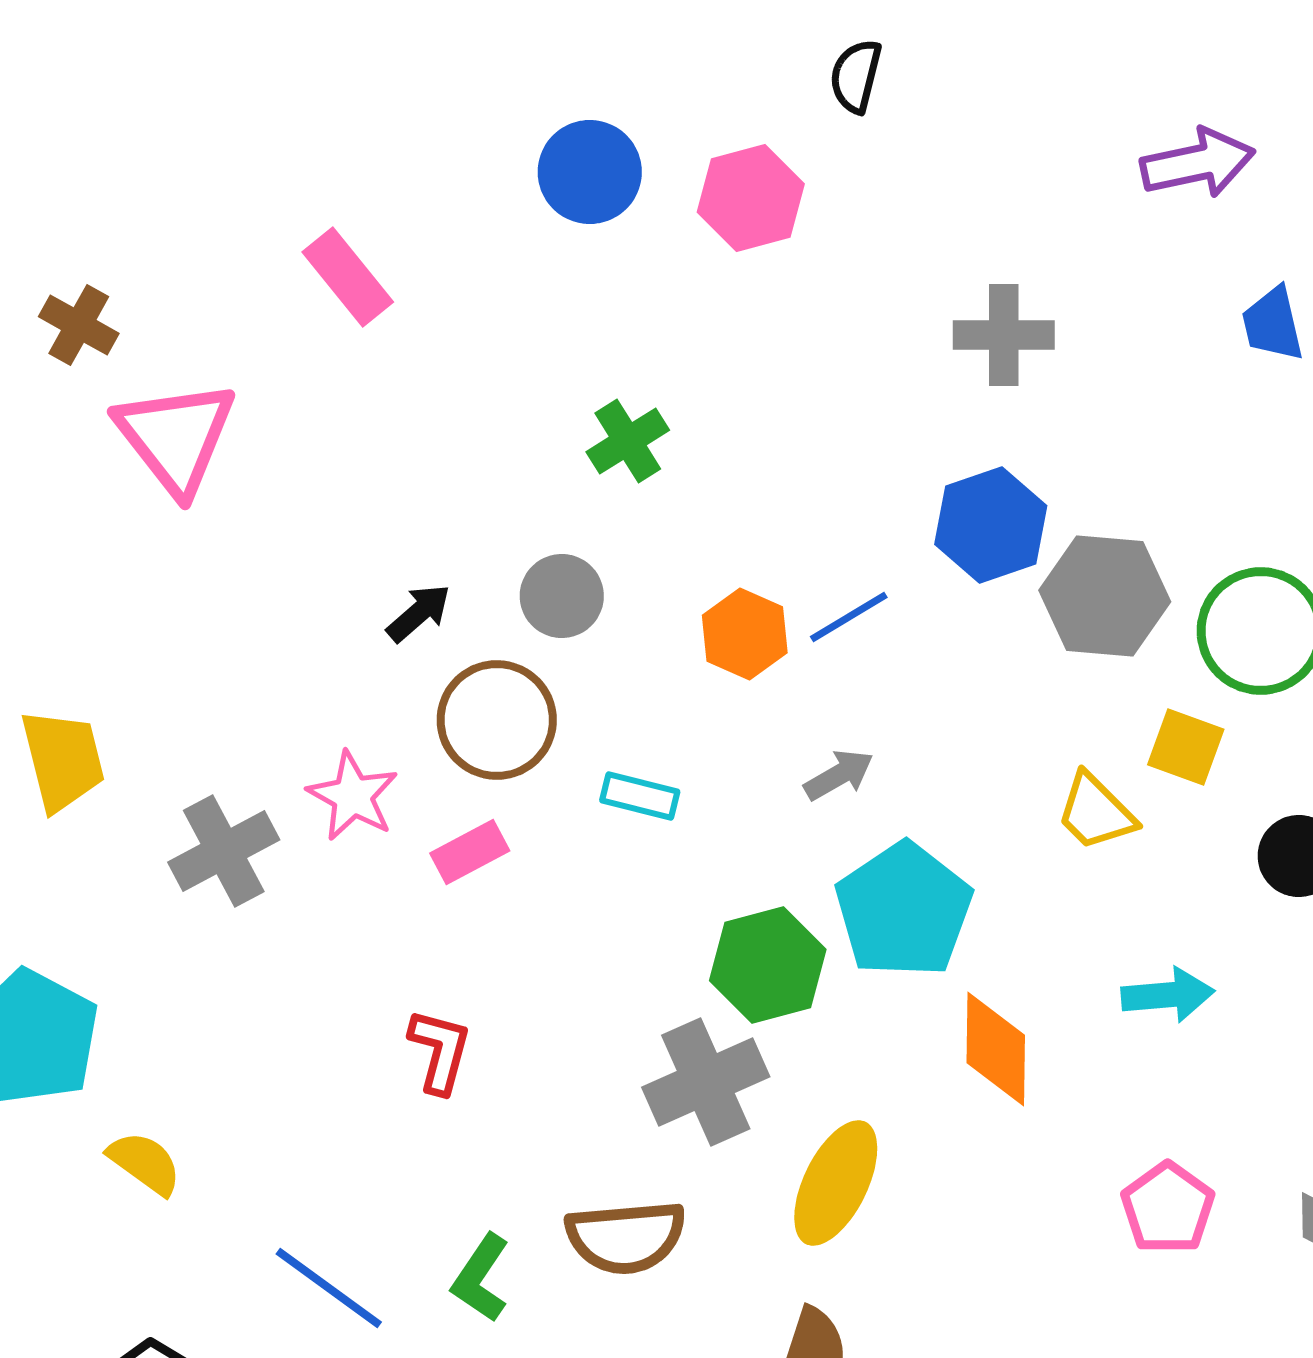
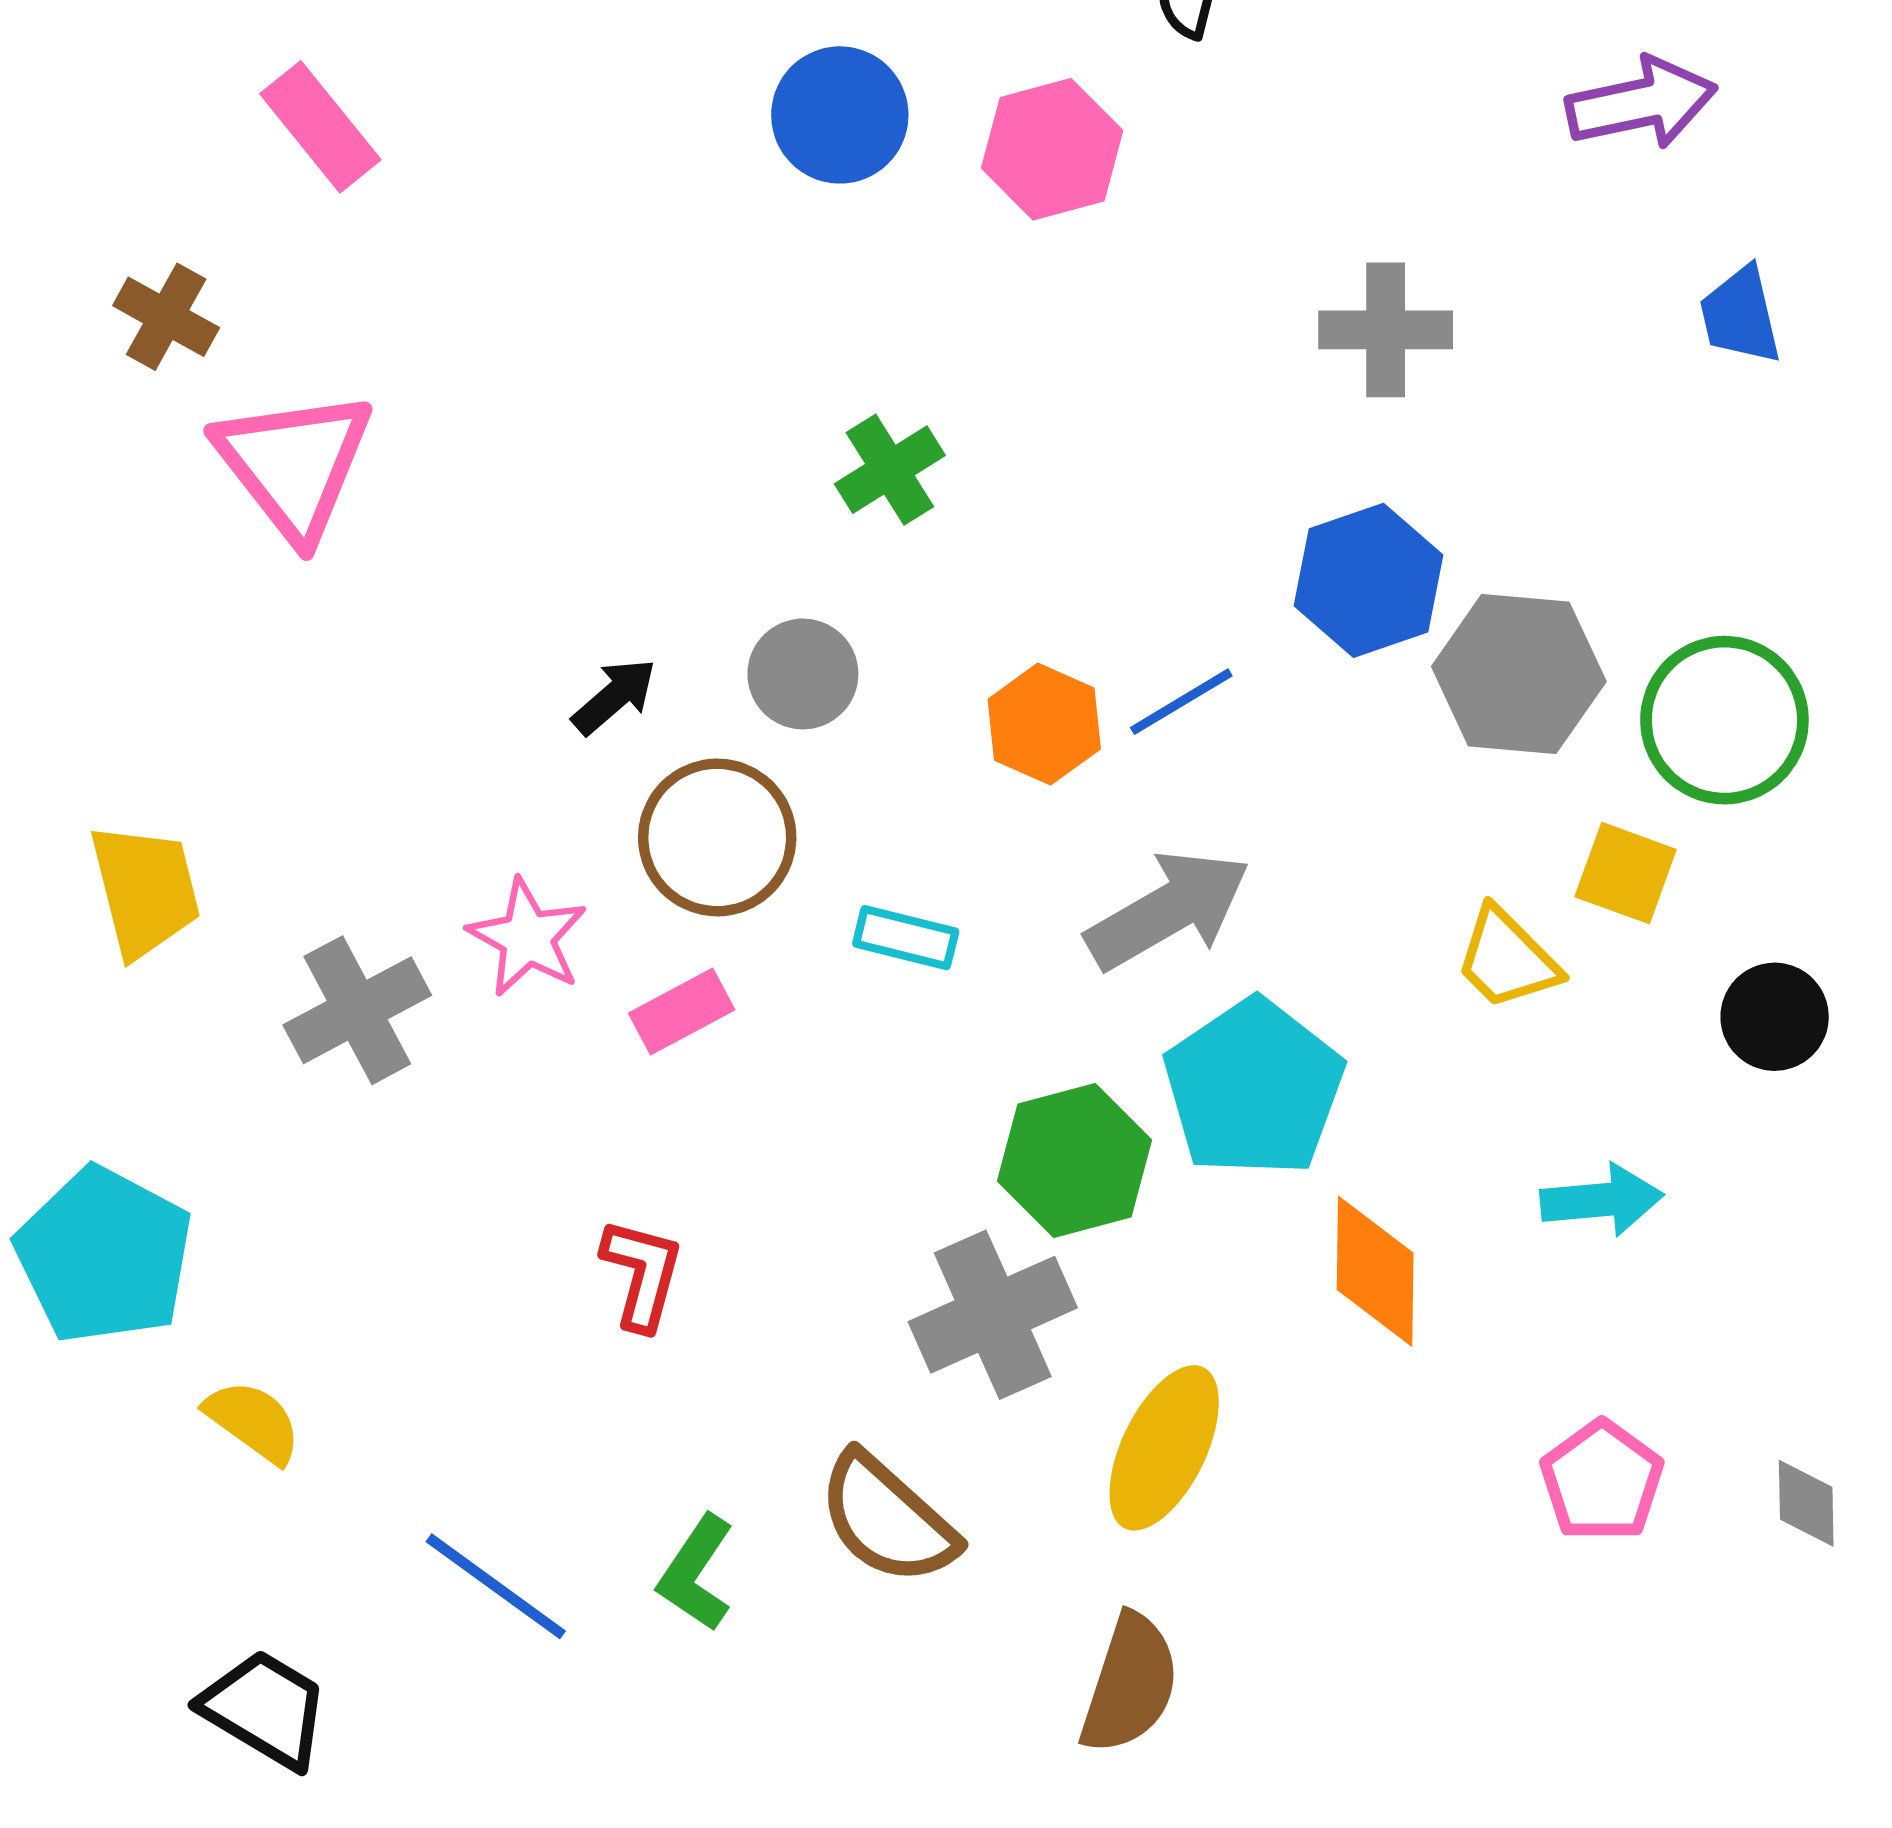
pink rectangle: (348, 277) -> (320, 127), moved
gray arrow: (839, 775) -> (1168, 910), size x1.8
brown semicircle: (626, 1237) -> (887, 1519), turned 47

